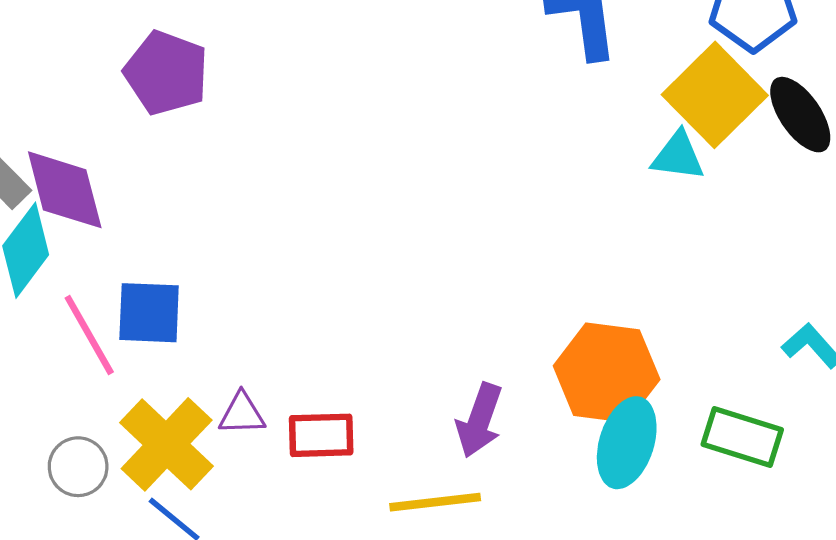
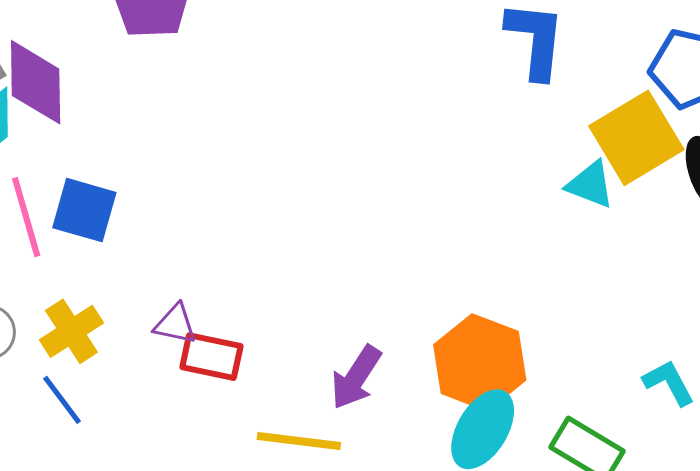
purple triangle: (242, 414) -> (175, 324), moved
yellow cross: (167, 444) -> (71, 331), size x0.7

